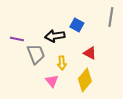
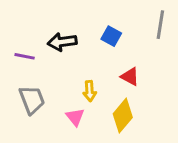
black arrow: (55, 36) -> (62, 42), moved
gray trapezoid: (36, 54) -> (32, 100), moved

